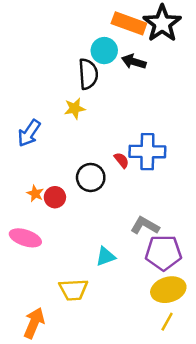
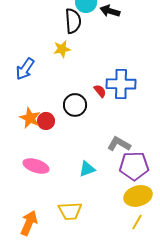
orange star: (35, 194) -> (30, 118), size x1.5
pink ellipse: (25, 238) -> (36, 166), moved
yellow trapezoid: (73, 290) -> (70, 211), moved

